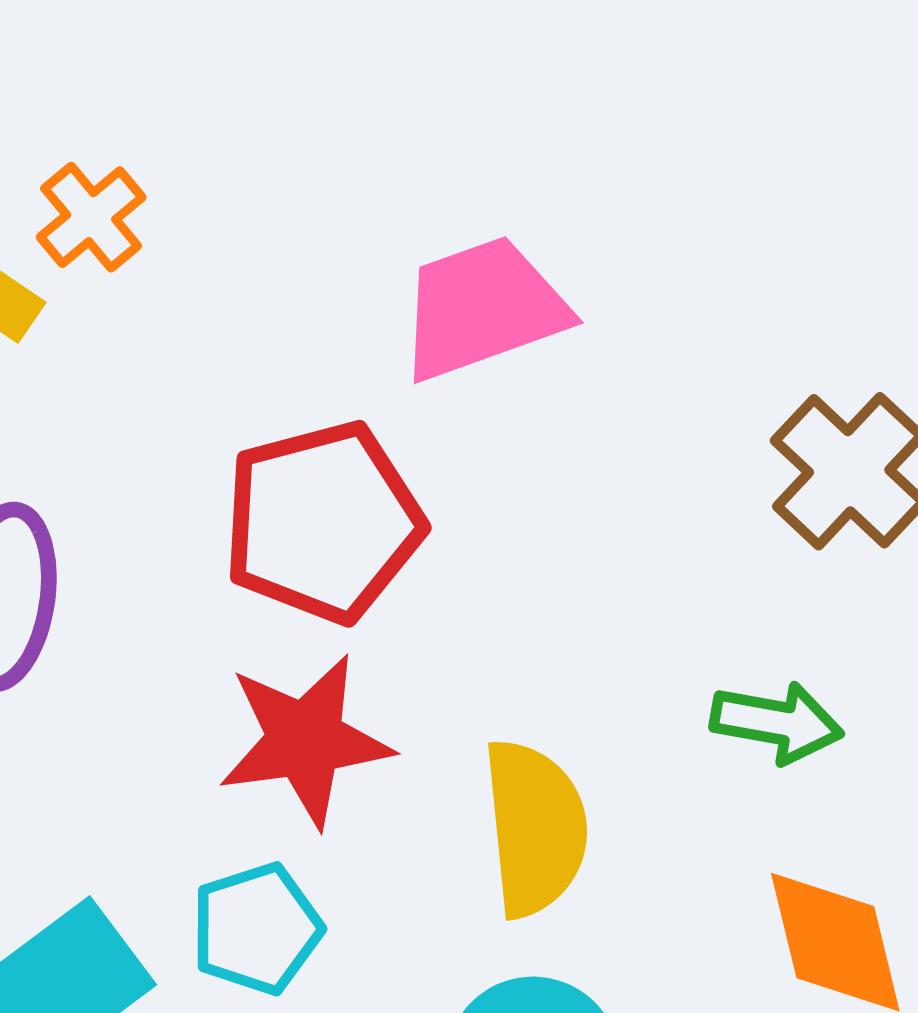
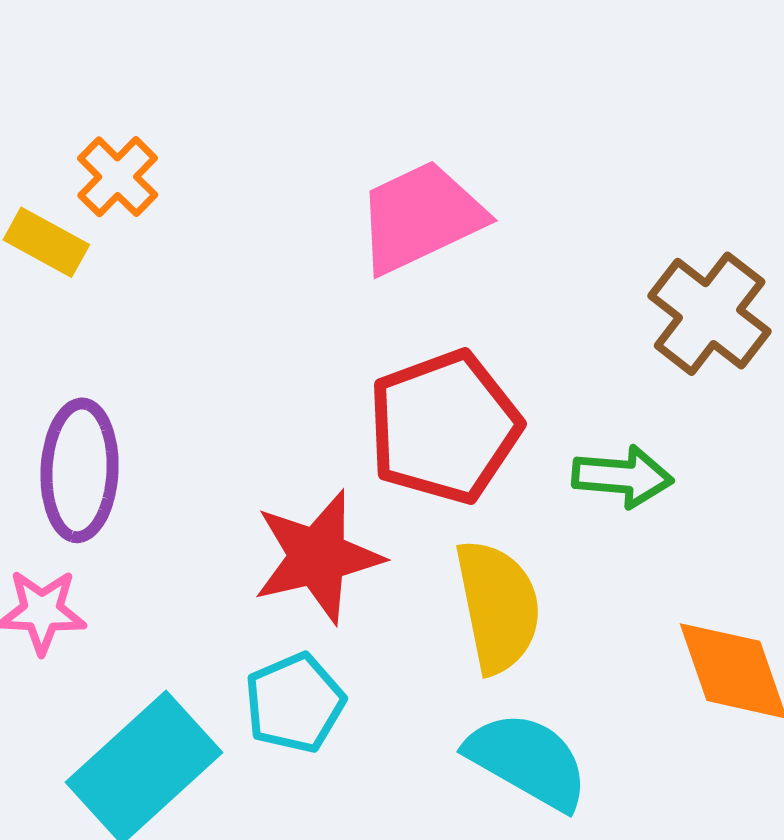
red pentagon: (323, 522) -> (444, 427), moved
green arrow: (777, 722) -> (623, 477), moved

